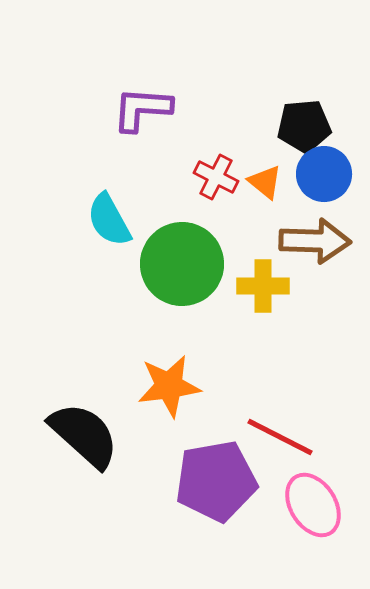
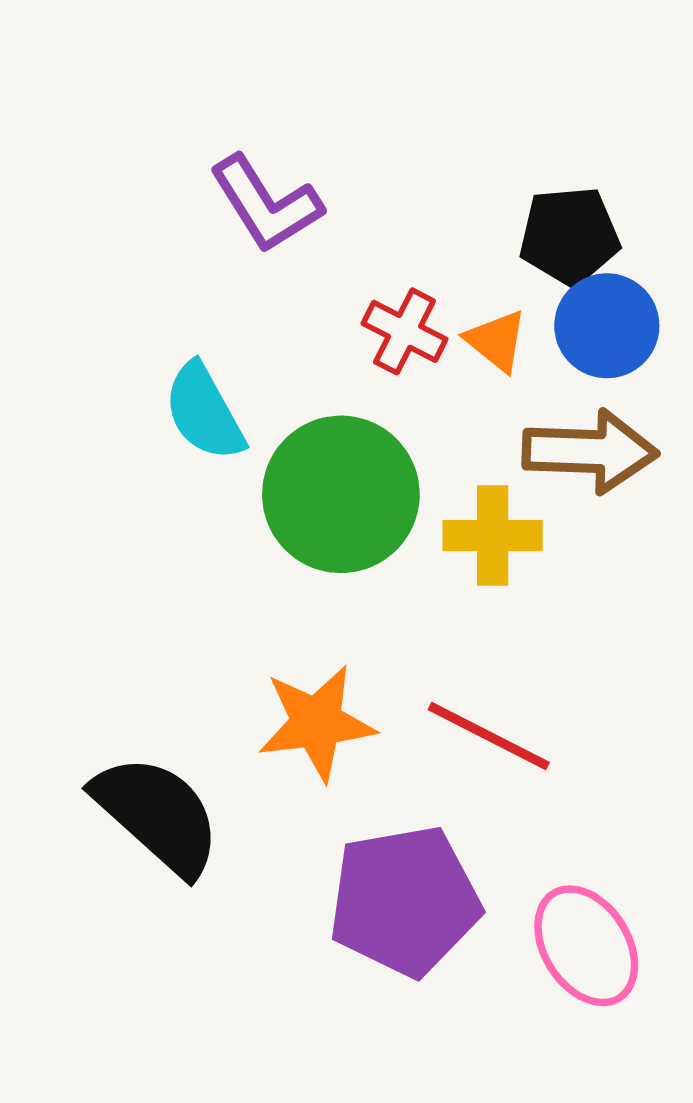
purple L-shape: (142, 109) -> (266, 204), turned -126
red line: (280, 437) -> (489, 736), moved

